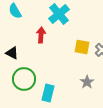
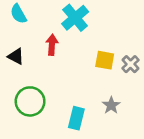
black triangle: (12, 53) -> (16, 56), moved
cyan rectangle: (48, 93) -> (76, 118), moved

